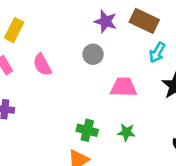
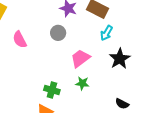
pink trapezoid: (124, 87) -> (80, 58), turned -40
green star: (126, 132) -> (82, 83), moved

